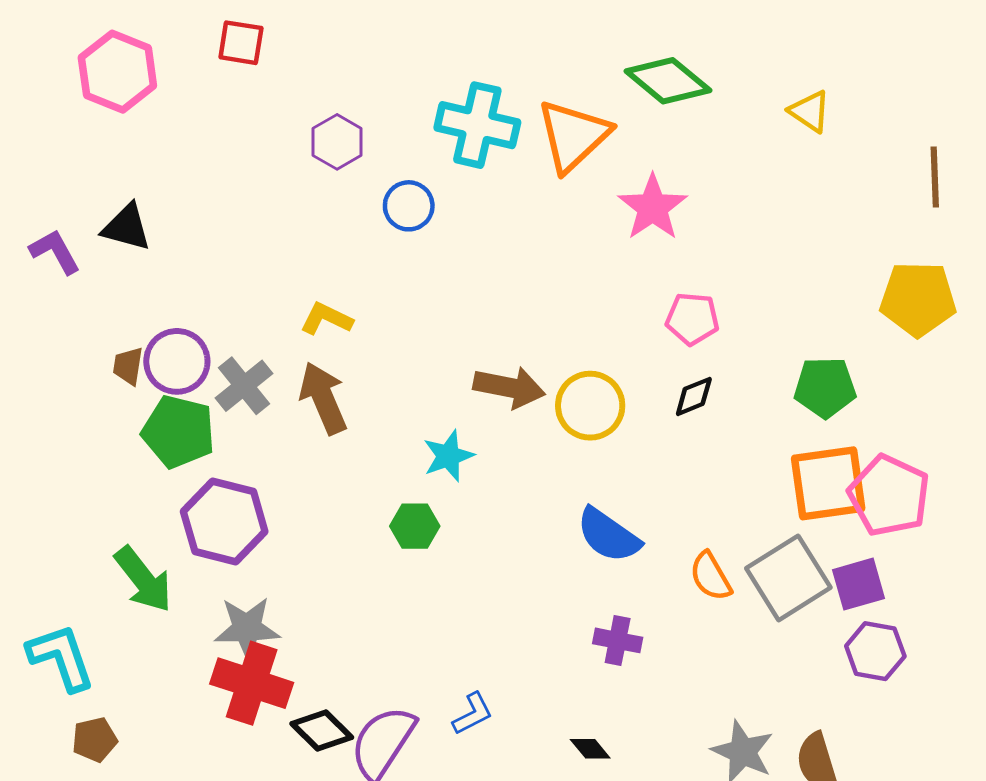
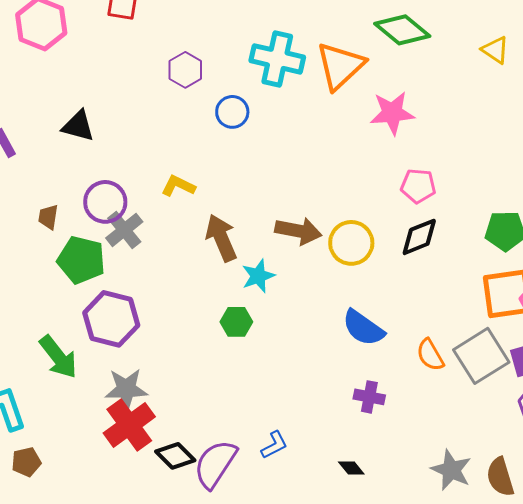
pink star: (653, 207) -> (392, 113), turned 30
black triangle: (127, 227) -> (78, 126), moved
purple circle: (177, 361) -> (105, 202), moved
black diamond: (694, 396) -> (419, 237), size x1.4
brown arrow: (323, 398) -> (221, 238), moved
red cross: (252, 683) -> (129, 425), turned 36

